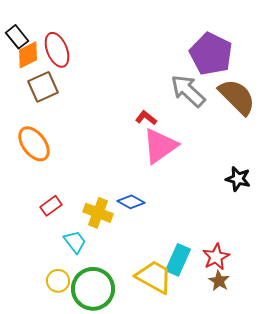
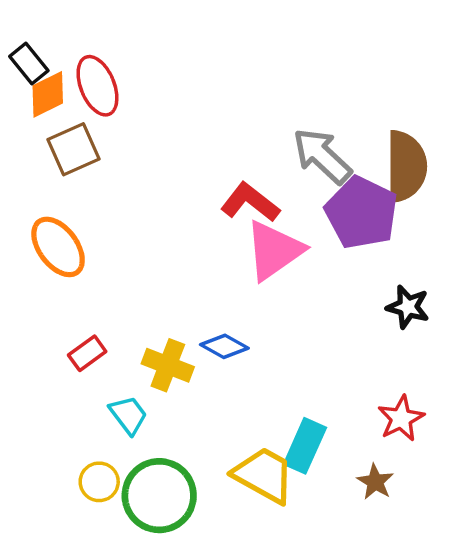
purple pentagon: (211, 54) -> (362, 213), moved
brown semicircle: (237, 97) -> (406, 166), turned 45
red L-shape: (146, 118) -> (250, 202), size x1.6
red star: (216, 257) -> (401, 418), moved

